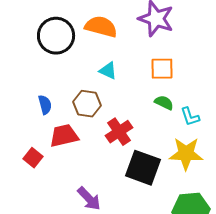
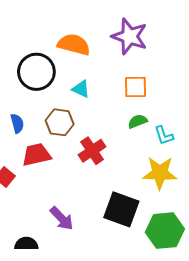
black circle: (56, 36) -> (36, 72), moved
green semicircle: (164, 103) -> (138, 121), turned -48
black square: (143, 168) -> (121, 209), moved

